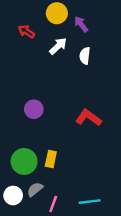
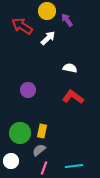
red arrow: (26, 31) -> (22, 26), size x1.5
white semicircle: (85, 56) -> (70, 68), moved, turned 96
gray semicircle: (35, 189) -> (39, 150), moved

